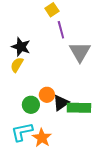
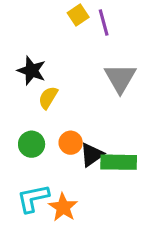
purple line: (61, 30) -> (104, 23), moved
yellow semicircle: (17, 65) -> (48, 98), moved
green circle: (31, 105) -> (32, 144), moved

